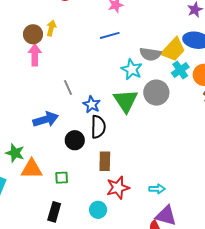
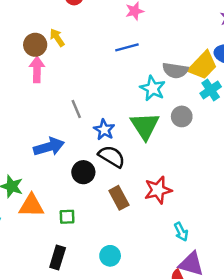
yellow arrow: (51, 28) -> (57, 38), turned -49
gray circle: (156, 93) -> (182, 116), size x0.7
black semicircle: (98, 127) -> (112, 156), turned -60
brown rectangle: (105, 161) -> (119, 198), turned -30
red star: (118, 188) -> (158, 190), moved
cyan arrow: (157, 189) -> (181, 232), turned 63

